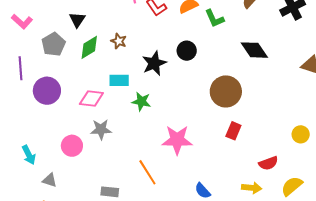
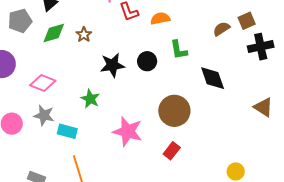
green L-shape: (214, 18) -> (179, 50), moved
cyan rectangle: (119, 80) -> (67, 131), moved
pink star: (177, 140) -> (128, 131), moved

